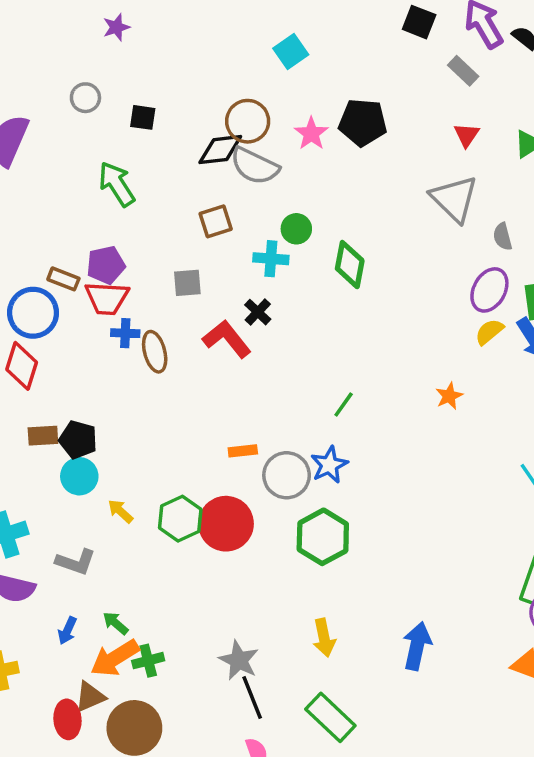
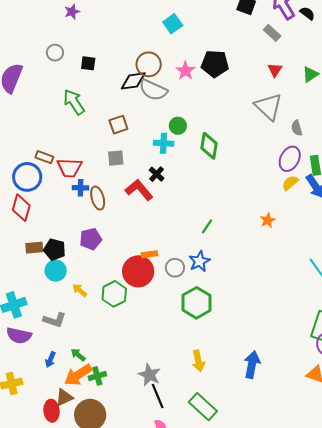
brown square: (216, 221) -> (118, 125), moved
purple pentagon: (106, 265) -> (91, 239), moved
gray circle: (287, 475) -> (175, 268), size x0.7
red circle: (226, 524) -> (138, 271), moved

